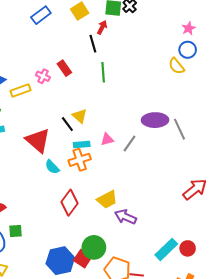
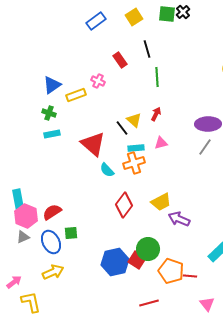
red arrow: (102, 27) -> (156, 114), moved
red rectangle: (64, 68) -> (120, 60), moved
gray line: (130, 143) -> (205, 147), moved

